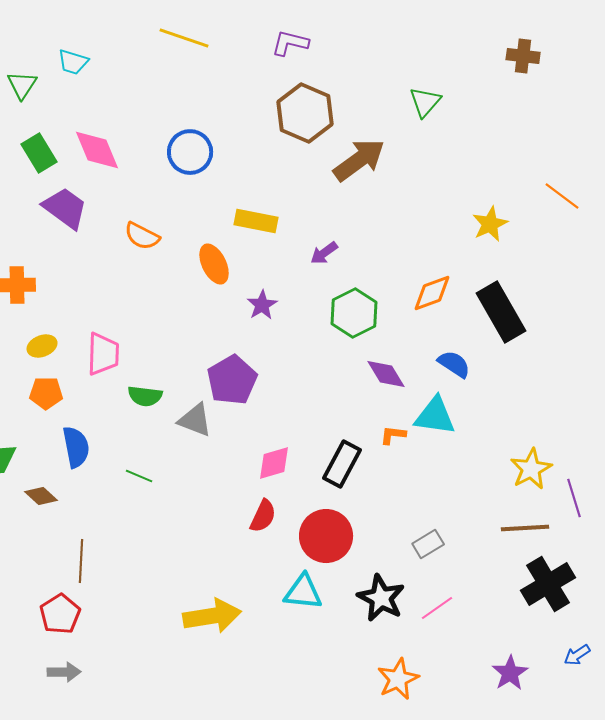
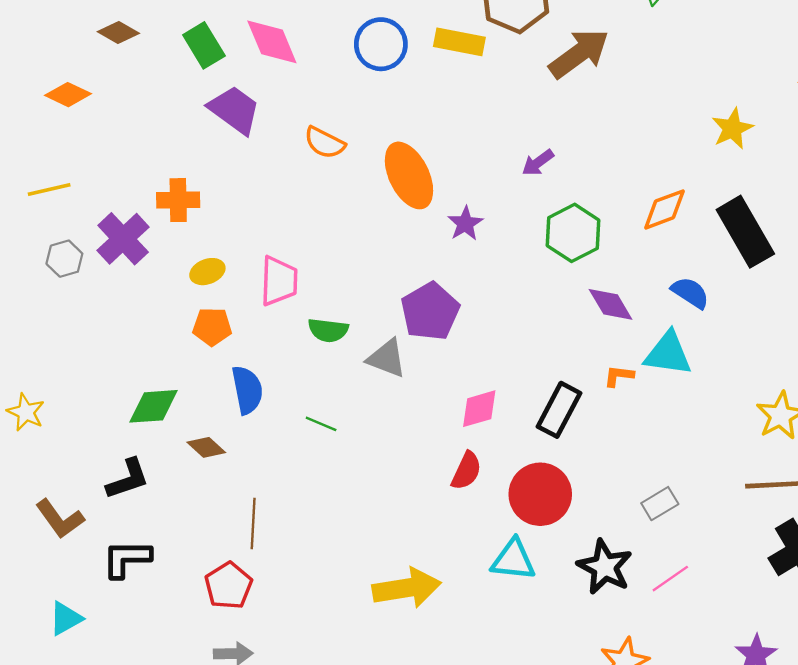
yellow rectangle: (256, 221) -> (459, 42), moved
orange ellipse: (214, 264) -> (409, 175), size x1.4

